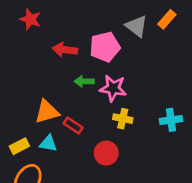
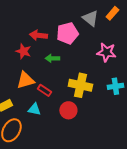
red star: (30, 19) -> (23, 51), moved
pink star: (113, 88) -> (106, 52), moved
yellow cross: (123, 119) -> (80, 85), size x1.6
cyan triangle: (48, 143) -> (34, 109), moved

